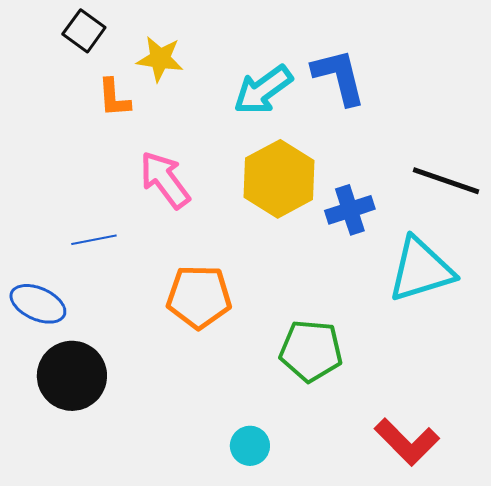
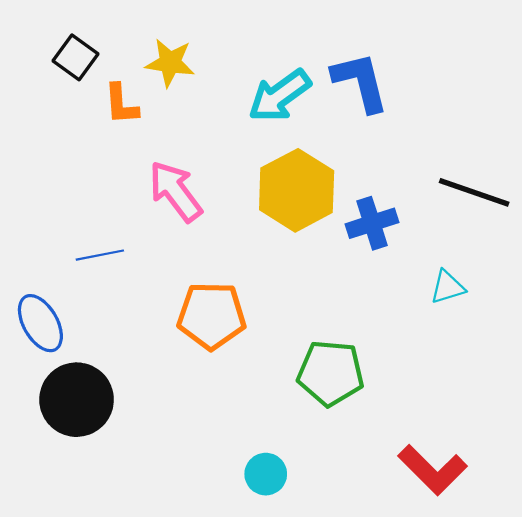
black square: (84, 31) -> (75, 57), moved
cyan triangle: (421, 270) -> (447, 287), size x0.5
blue ellipse: (38, 304) -> (40, 323), turned 36

